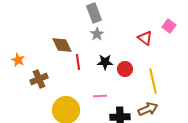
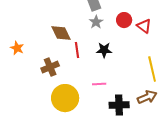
red circle: (125, 69) -> (124, 20), moved
brown cross: (39, 79) -> (50, 67), moved

